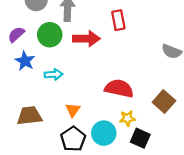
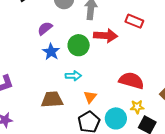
red rectangle: (118, 20) -> (134, 21), turned -60
green circle: (50, 35) -> (79, 45), moved
cyan arrow: (54, 74) -> (73, 76), moved

